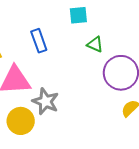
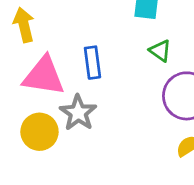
blue rectangle: (39, 41) -> (92, 63), moved

